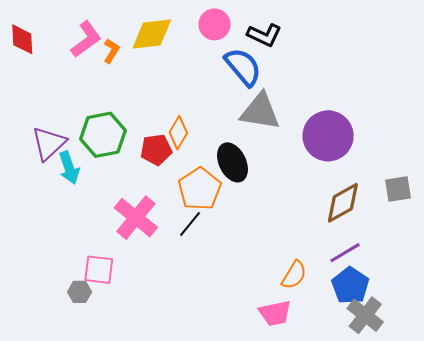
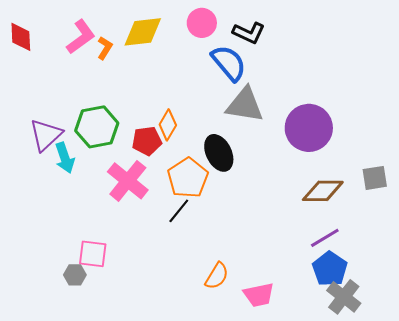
brown diamond: (343, 203) -> (323, 191), turned 30
pink cross: (136, 218) -> (128, 181), moved
orange semicircle: (294, 275) -> (217, 276), moved

